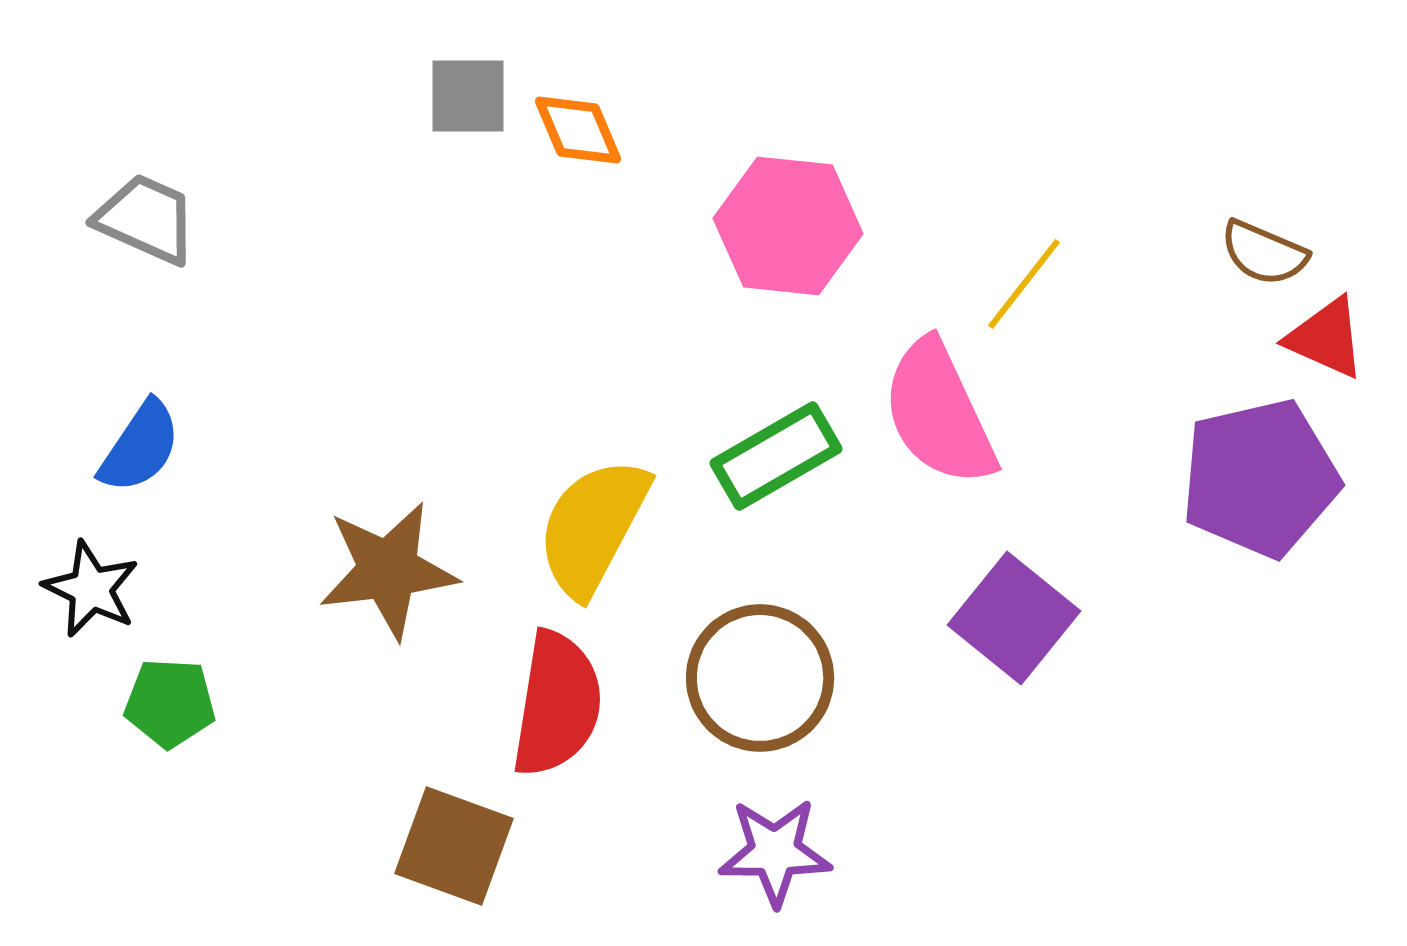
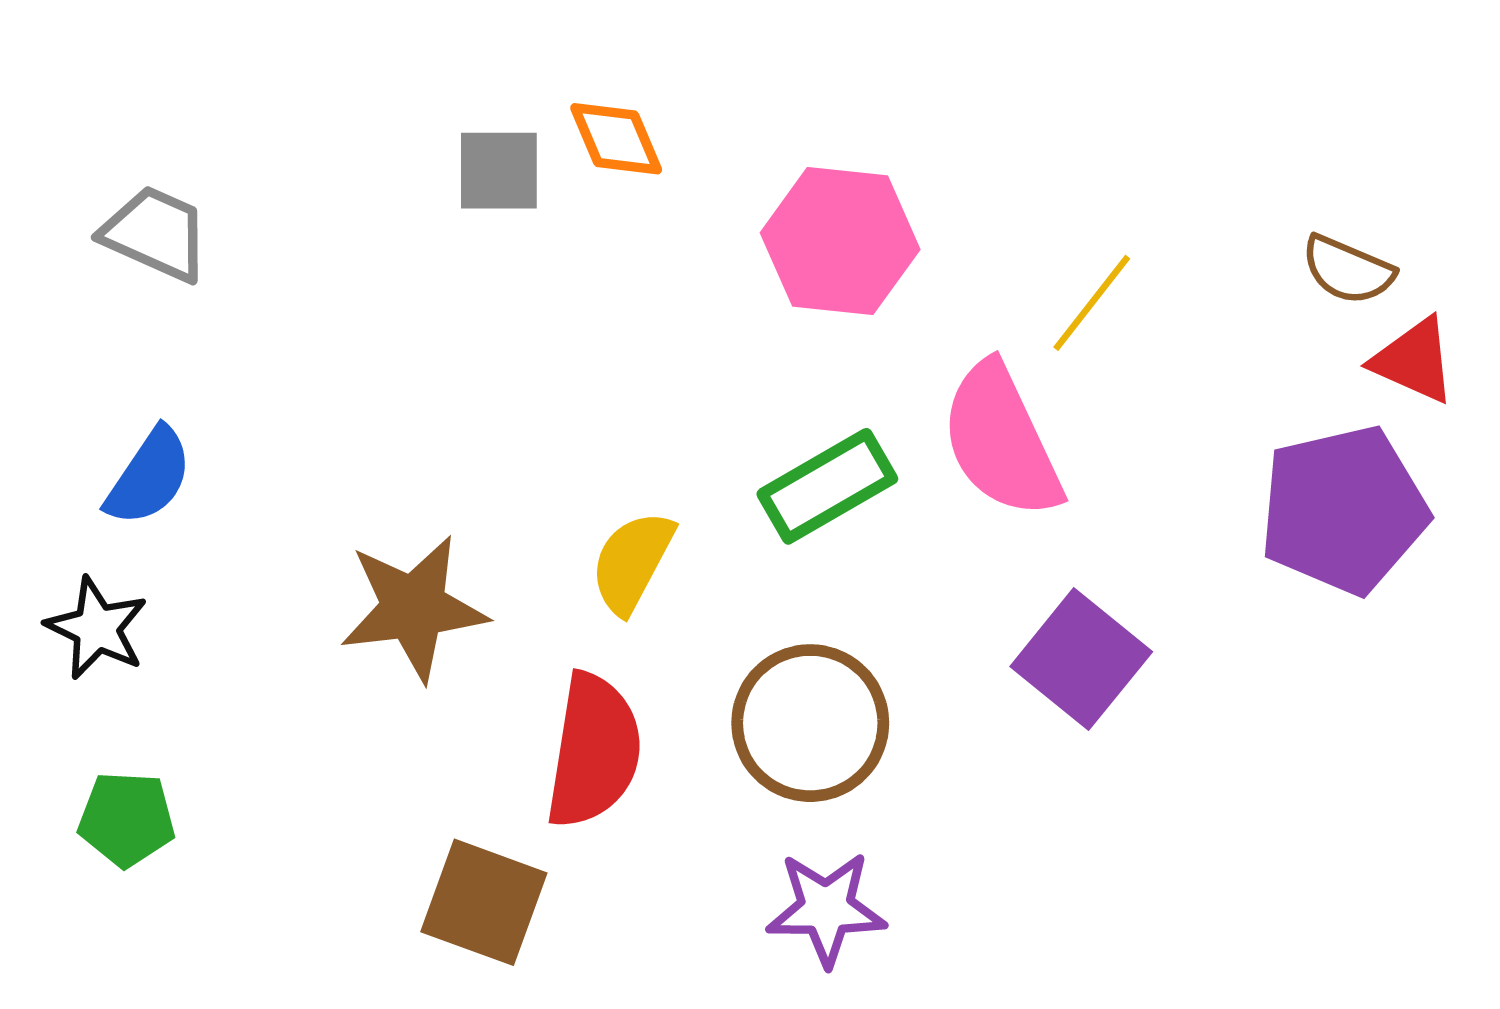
gray square: (468, 96) -> (499, 171), moved
yellow semicircle: (593, 527) -> (632, 562), size x0.7
green pentagon: (170, 703) -> (127, 819), moved

